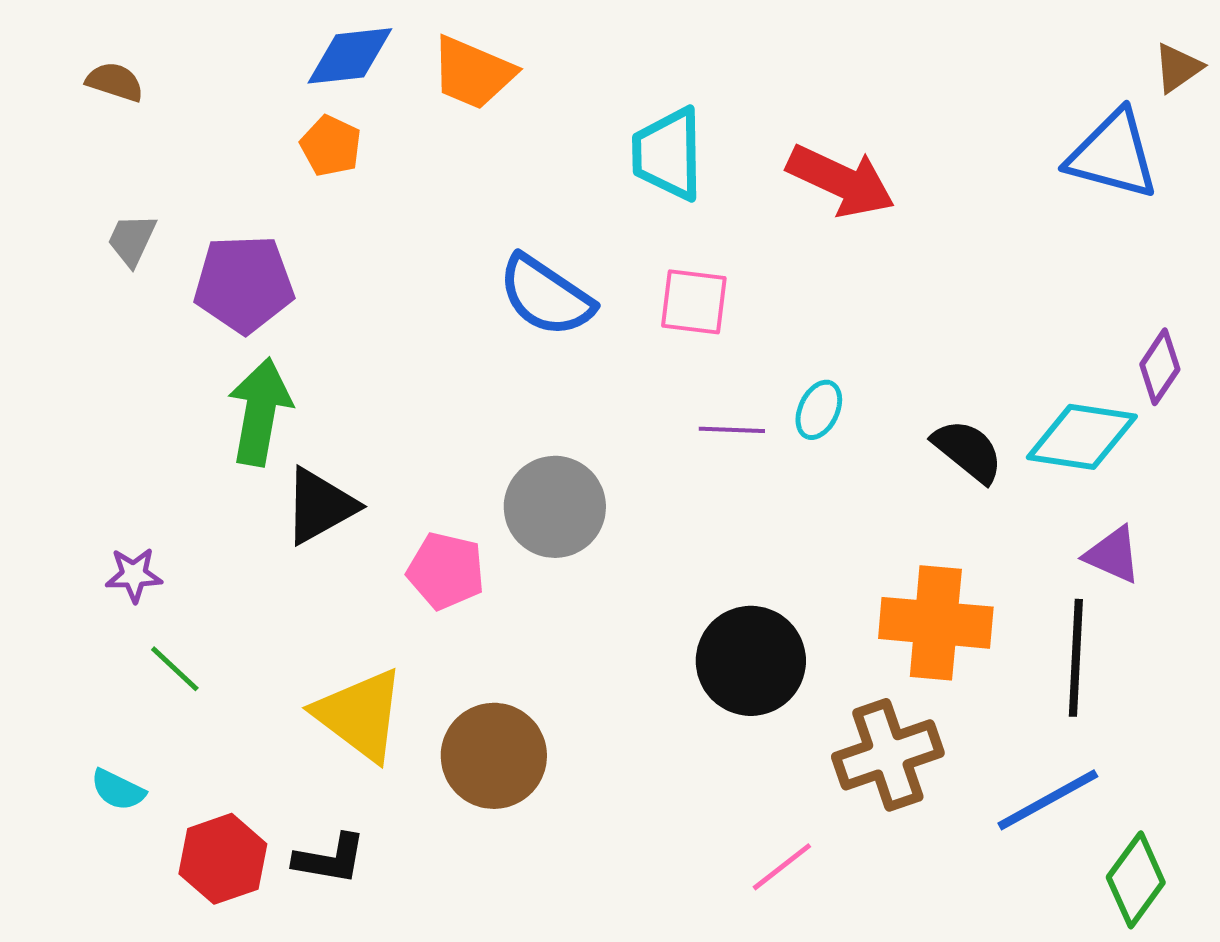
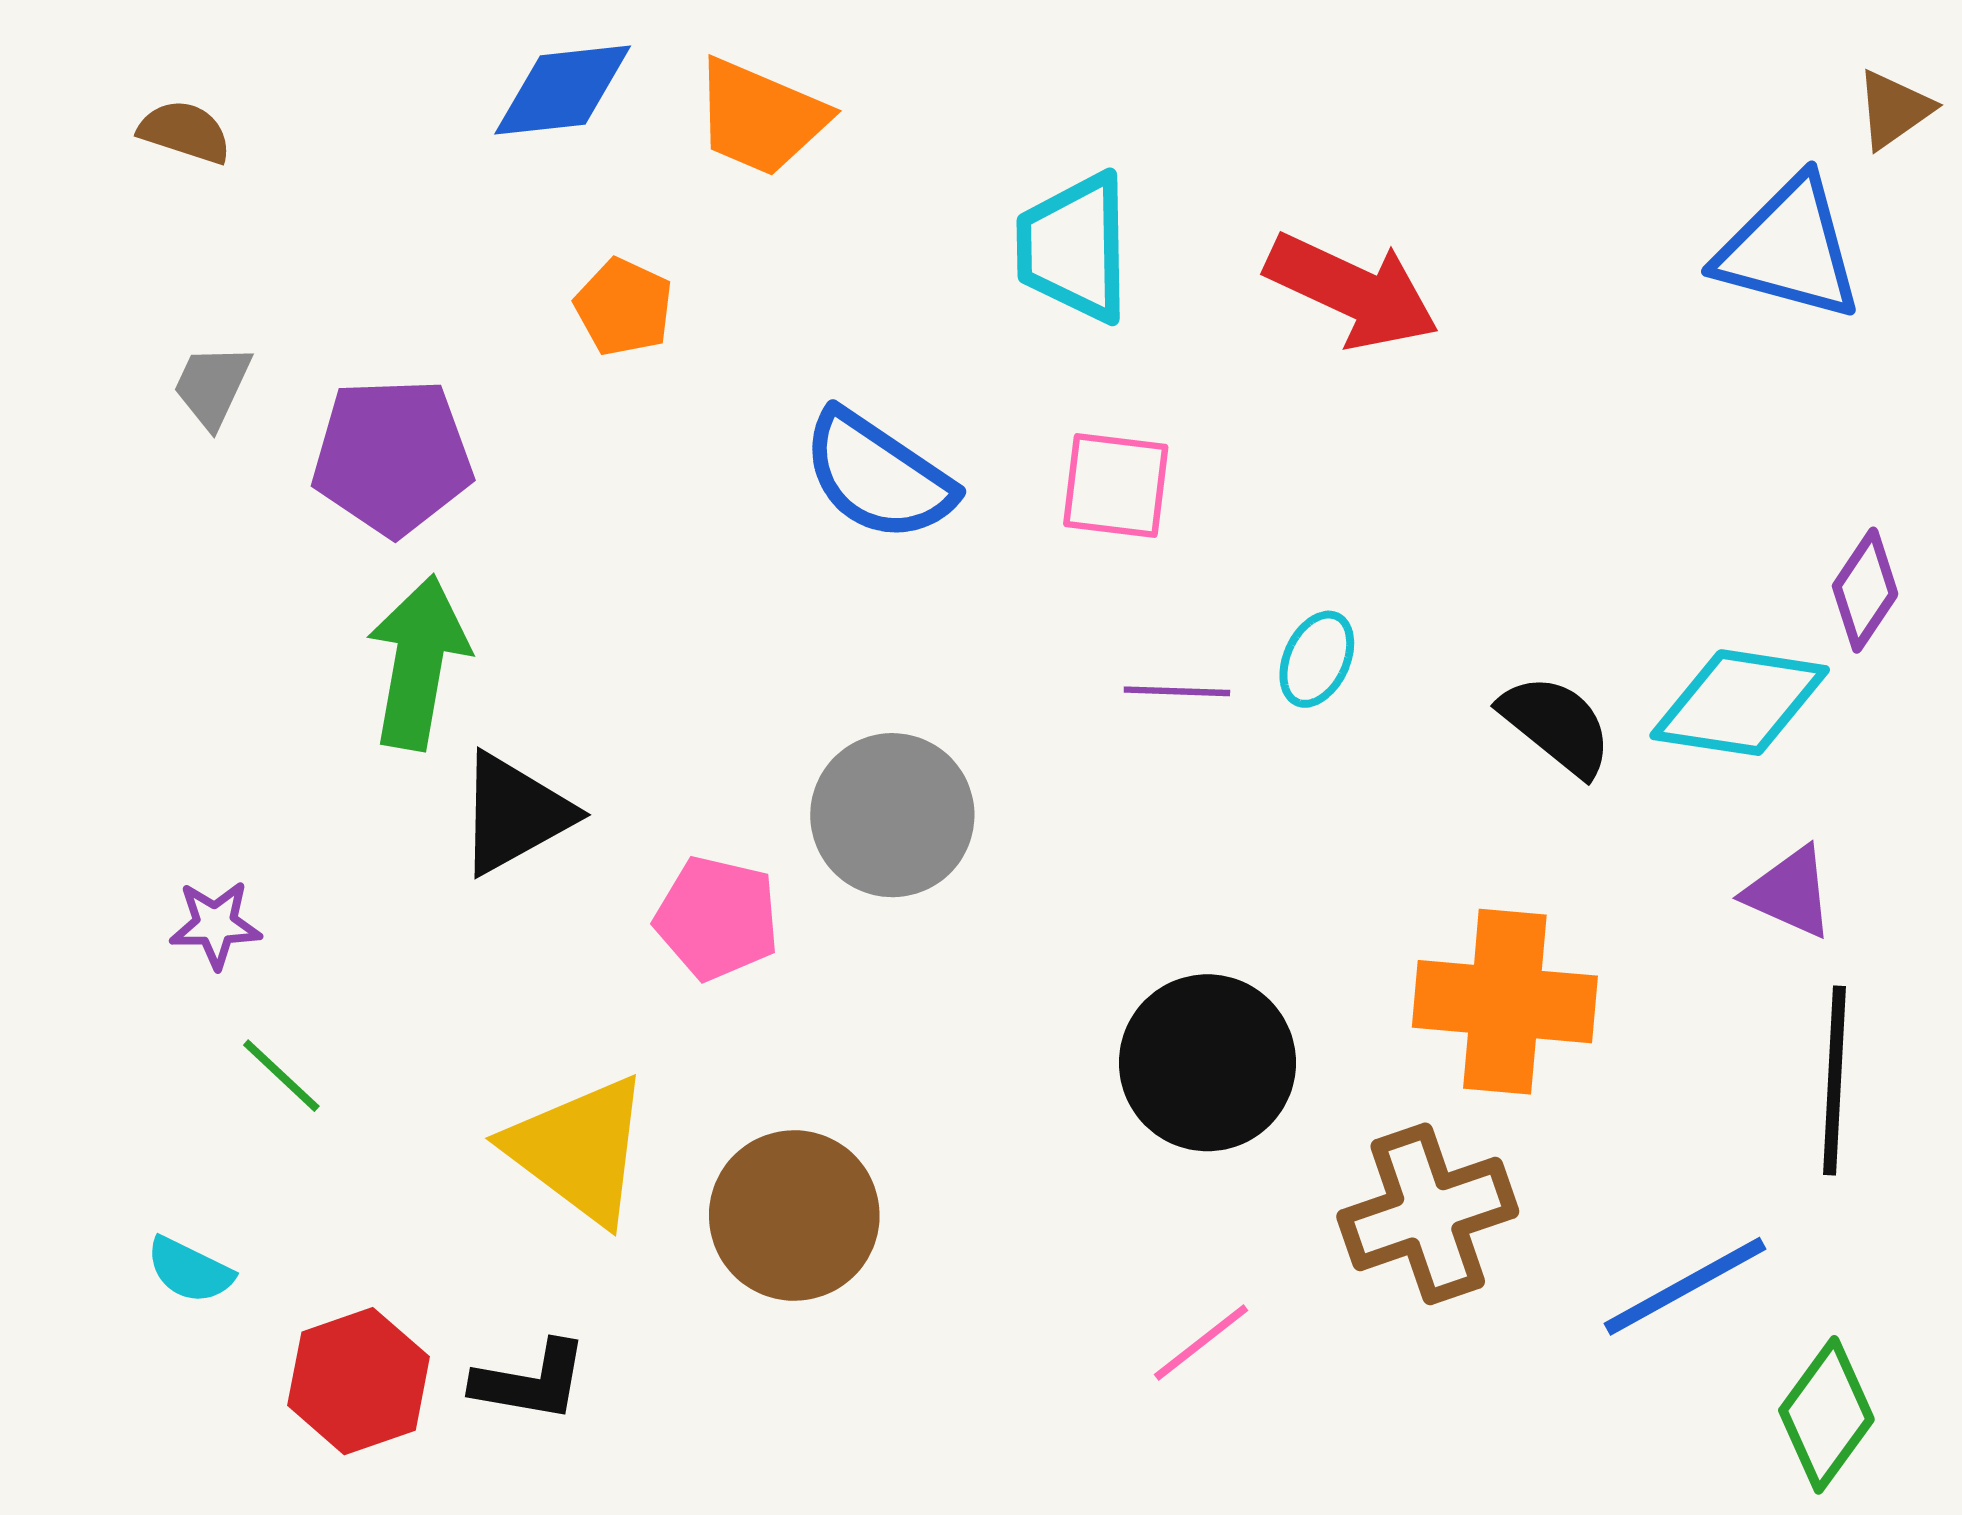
orange pentagon: (331, 146) -> (624, 307), moved
black line: (1076, 658) -> (1835, 1080), moved
pink line: (782, 867) -> (1201, 1343), moved

